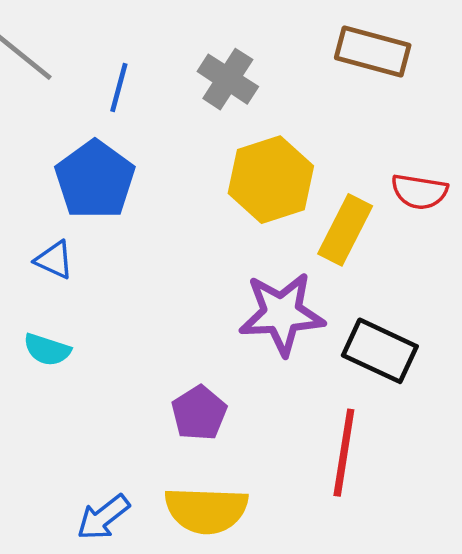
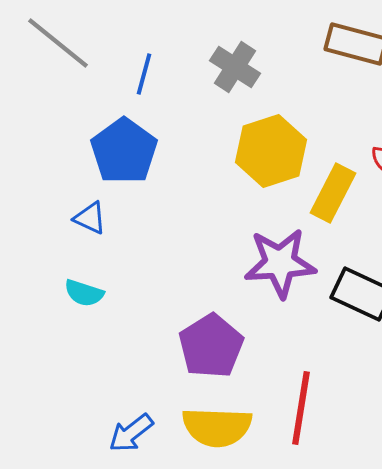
purple pentagon: (199, 413) -> (211, 346), size x1.4
red line: (344, 453) -> (301, 408), moved

